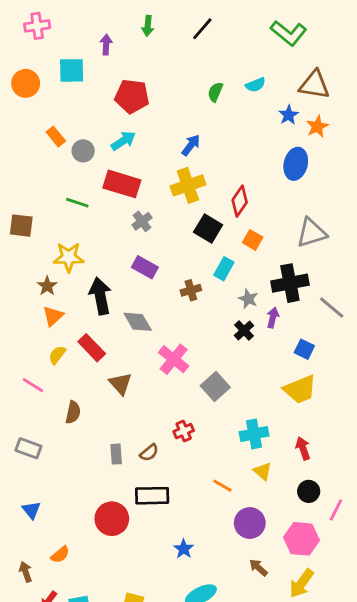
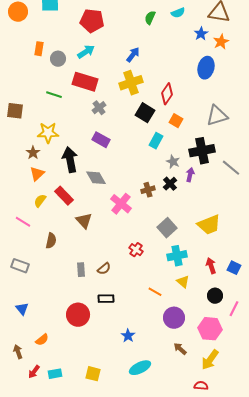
orange rectangle: (56, 137) -> (39, 49), turned 48
brown cross: (191, 290) -> (148, 190), moved
blue square: (304, 349) -> (234, 268), moved
gray square: (215, 387) -> (167, 228), moved
red cross: (184, 431) -> (136, 250), moved, turned -32
black rectangle: (152, 496) -> (106, 299), size x0.7

